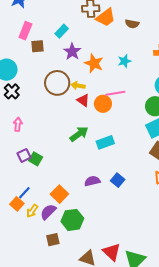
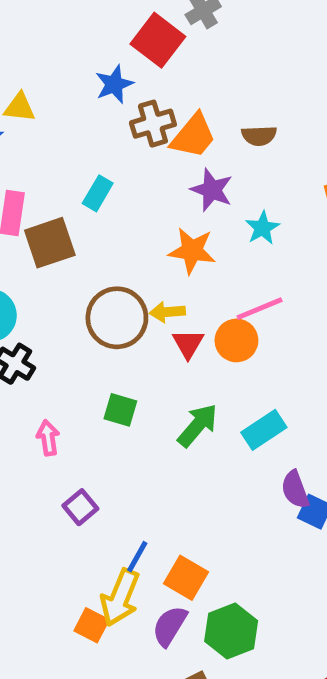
brown square: (38, 46) -> (50, 243), size x1.5
purple star: (72, 52) -> (212, 190), moved
red triangle: (83, 100) -> (188, 344), turned 40
green square: (36, 159) -> (120, 410), moved
purple semicircle: (92, 181) -> (295, 490), moved, turned -84
blue line: (24, 193) -> (137, 557), moved
yellow arrow: (32, 211) -> (120, 598), moved, size x1.6

